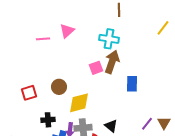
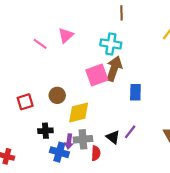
pink line: (43, 39) -> (40, 44), turned 40
pink square: (96, 68) -> (97, 75), size x1.5
purple line: (147, 124) -> (130, 132), moved

